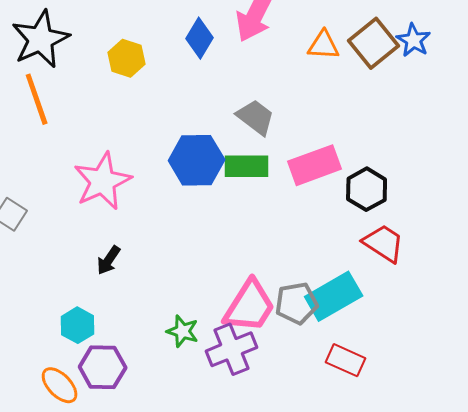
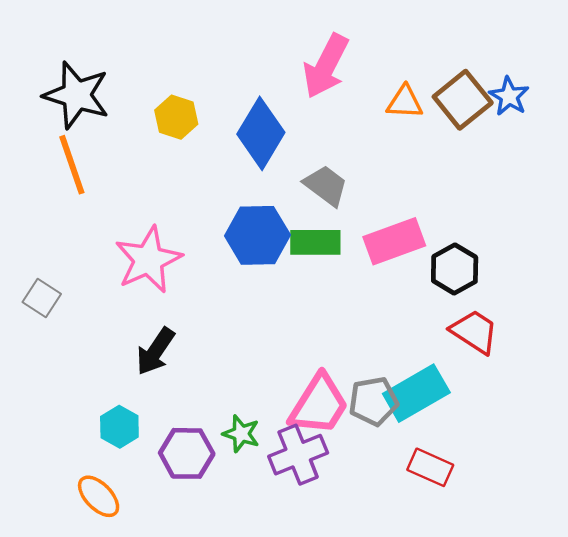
blue diamond: (200, 38) -> (261, 133), moved, size x1.5
black star: (41, 39) -> (77, 95), turned -30
black arrow: (109, 260) -> (155, 351), size x1.4
purple hexagon: (103, 367) -> (187, 453), moved

